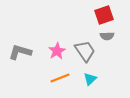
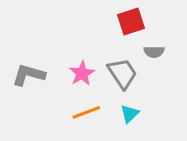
red square: (104, 15) -> (131, 21), moved

